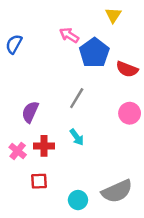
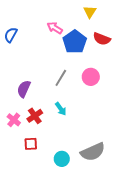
red semicircle: (127, 69) -> (102, 39), moved
pink circle: (130, 113) -> (91, 77), moved
red cross: (44, 146) -> (35, 116), turned -35

